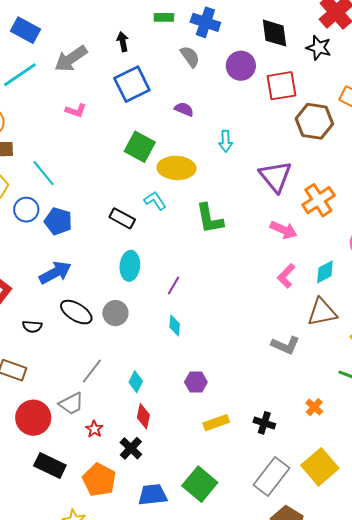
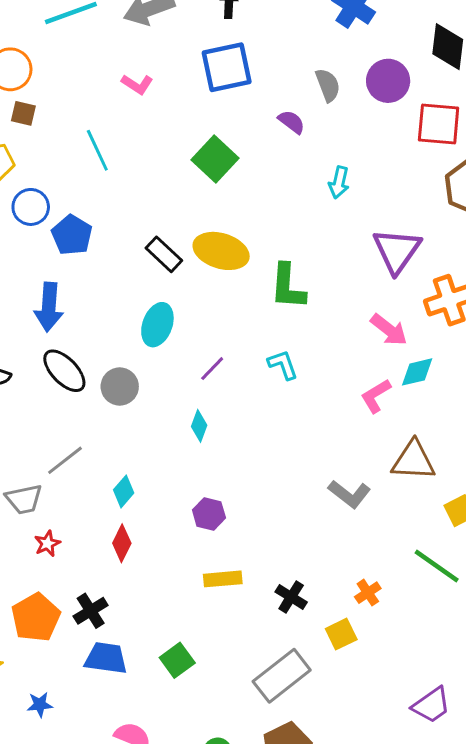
gray semicircle: (190, 57) -> (328, 85), moved
yellow ellipse: (177, 168) -> (221, 251), moved
cyan line: (44, 173) -> (97, 150), moved
cyan L-shape: (155, 201) -> (283, 365), moved
cyan diamond: (325, 272) -> (417, 372), moved
blue arrow: (55, 273) -> (49, 307), turned 108
black cross: (131, 448) -> (91, 611), moved
yellow square: (320, 467) -> (341, 634), moved, size x0.6
green square: (200, 484) -> (177, 660), size x0.7

